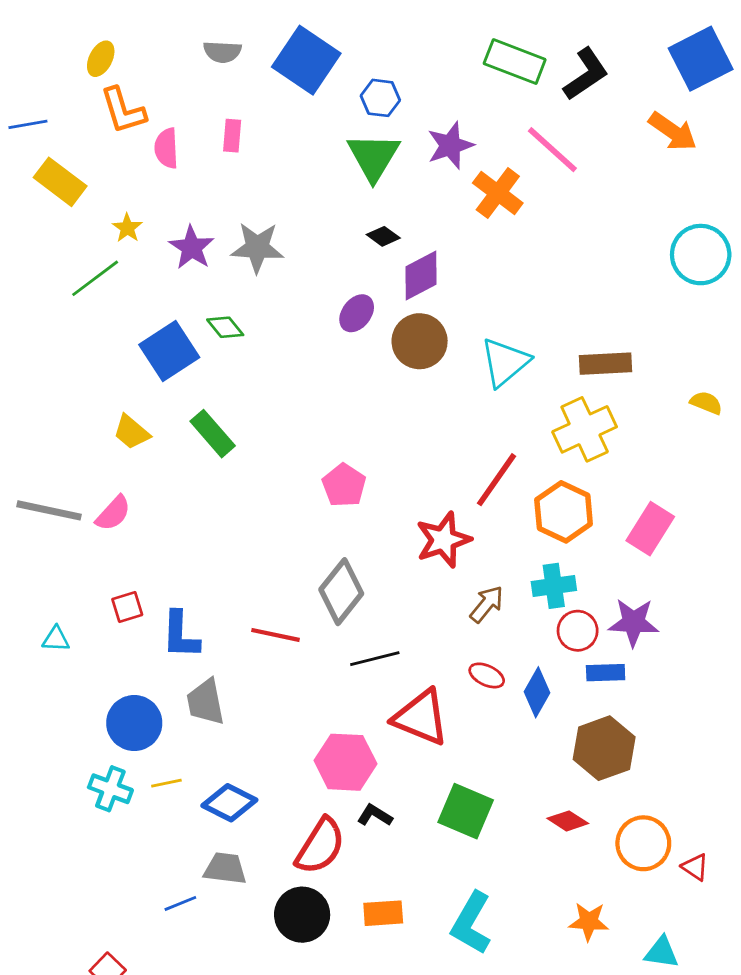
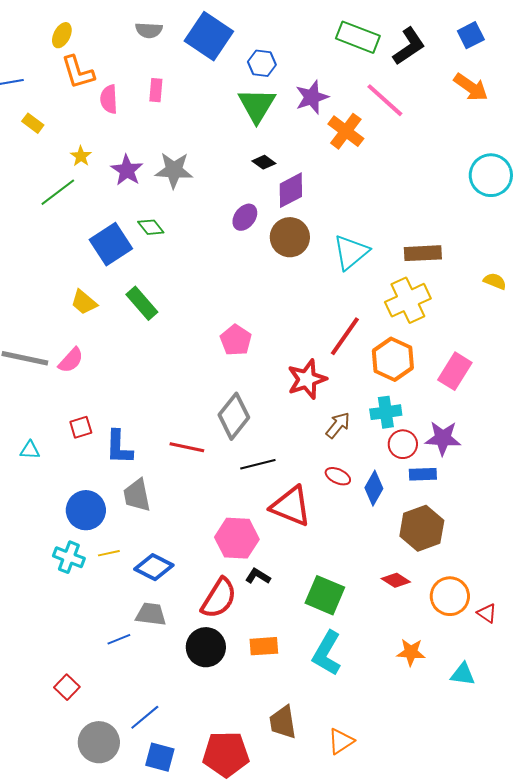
blue square: (701, 59) -> (471, 35), moved, size x0.6
yellow rectangle: (60, 182) -> (33, 123), size x0.6
green square: (466, 811) -> (325, 595), moved

